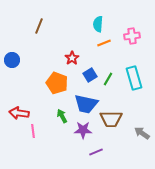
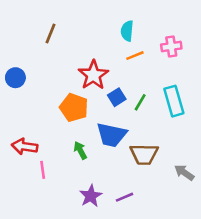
red star: (72, 58) -> (93, 75), size x1.6
purple star: (83, 130) -> (91, 196), moved, turned -30

